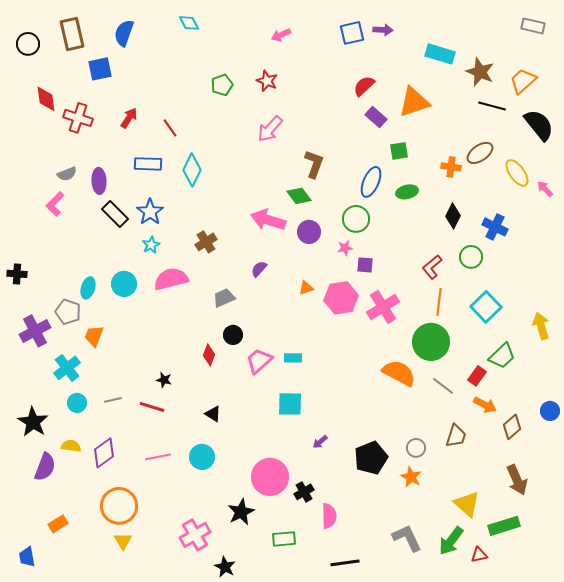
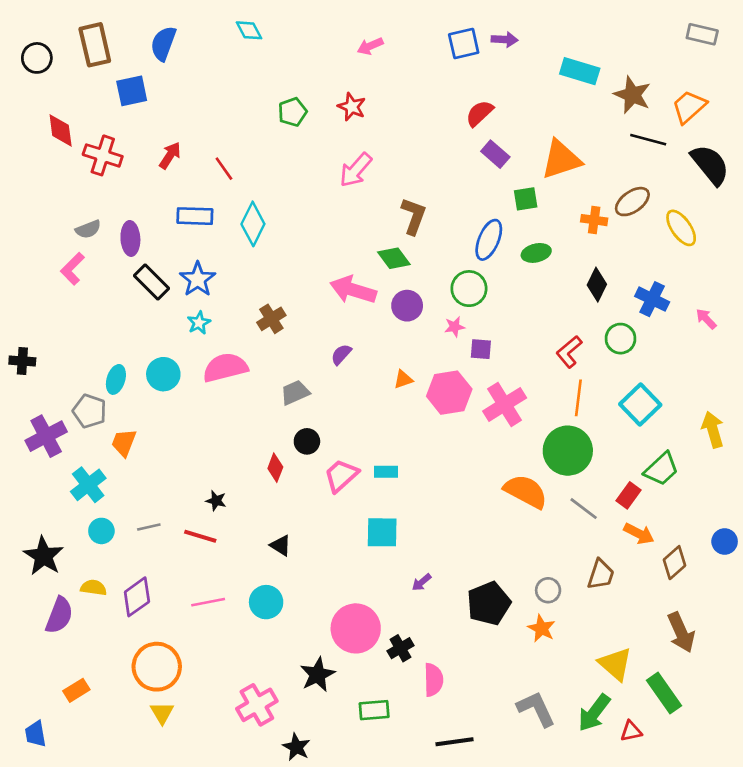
orange triangle: (414, 102) -> (561, 159), moved
pink arrow: (545, 189) -> (706, 319), moved
green rectangle: (504, 526) -> (664, 693), turned 72

